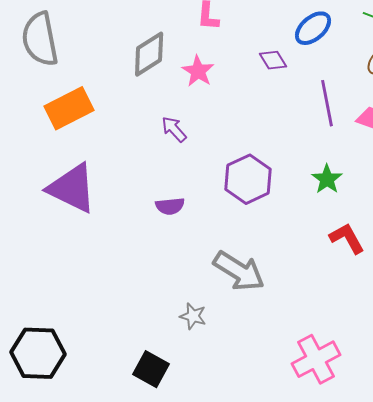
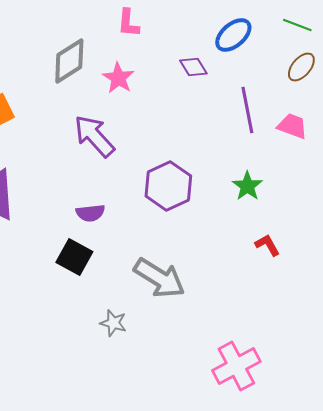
purple arrow: (174, 129) -> (94, 136), size x1.6
red L-shape: (347, 238) -> (267, 245), size x0.7
black square: (151, 369) -> (74, 257), moved

